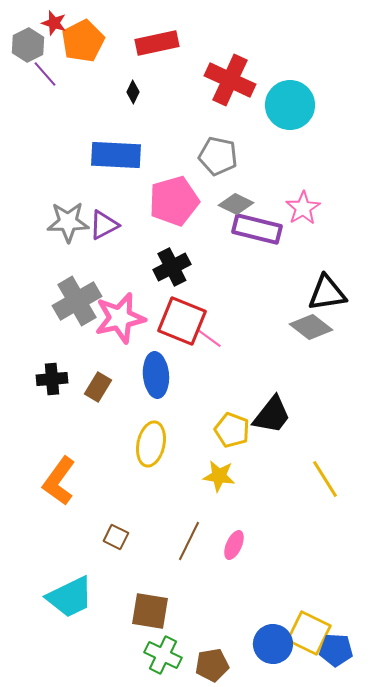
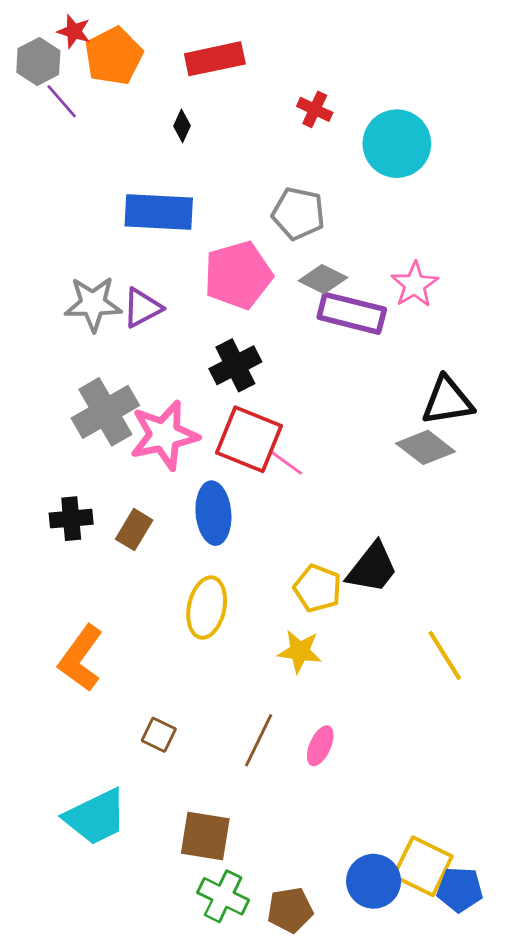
red cross: (230, 80) -> (315, 109), size x0.5

